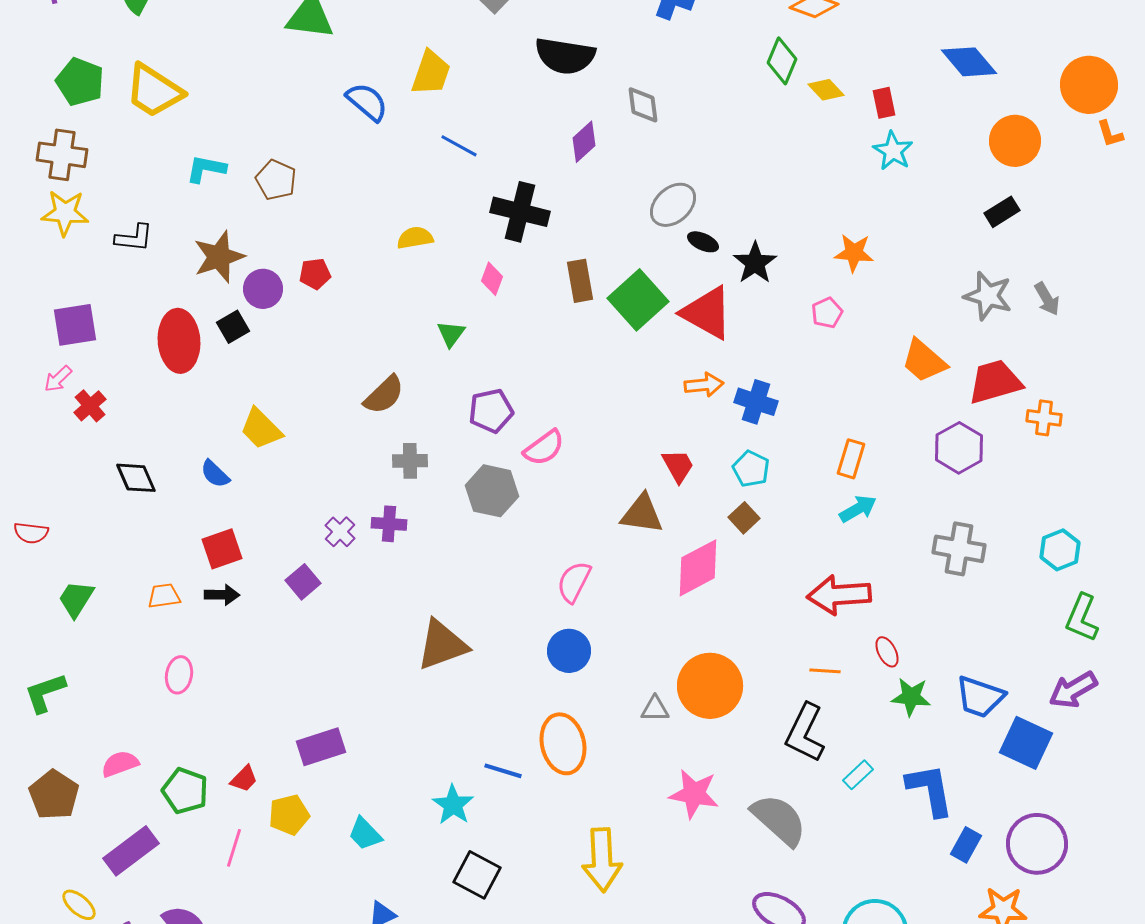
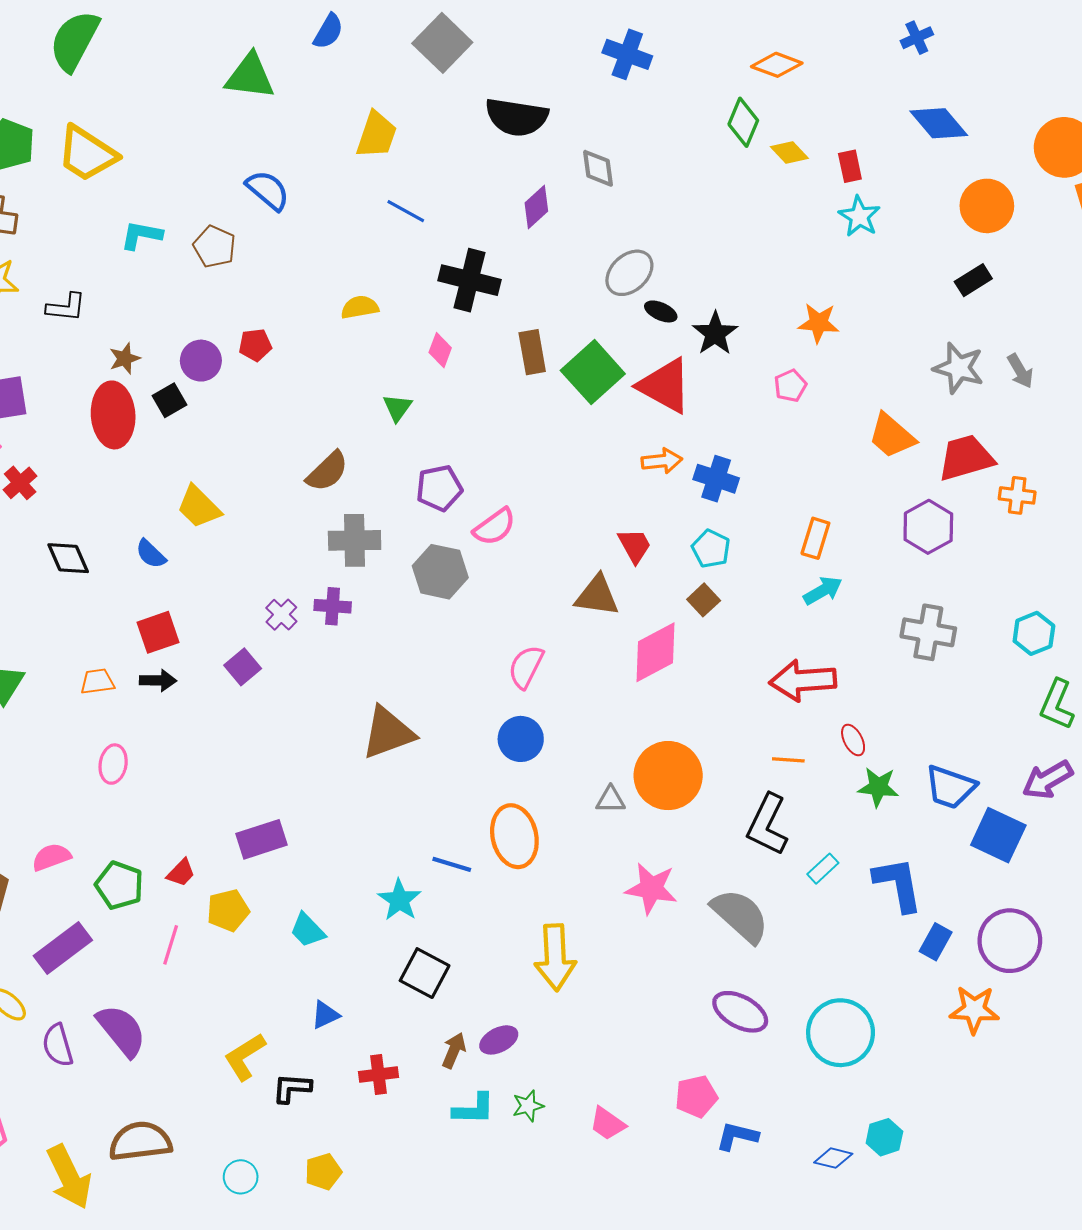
blue semicircle: (367, 102) -> (268, 190), moved
brown star: (219, 257) -> (125, 359), moved, size x0.6
gray cross: (410, 461) -> (355, 540), size x1.4

